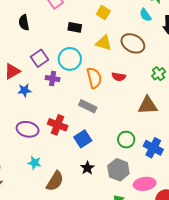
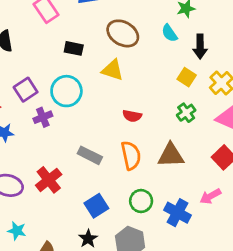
yellow square: (103, 13) -> (187, 77), moved
brown ellipse: (133, 43) -> (123, 33), moved
orange semicircle: (94, 78) -> (131, 155), moved
purple cross: (53, 79) -> (43, 117), turned -32
red cross: (58, 125) -> (49, 180), turned 30
blue square: (83, 139) -> (96, 206), moved

